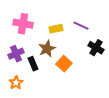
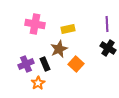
purple line: (81, 26) -> (107, 24), moved, turned 63
purple cross: (16, 54) -> (26, 64), moved
orange star: (16, 83) -> (38, 83), moved

